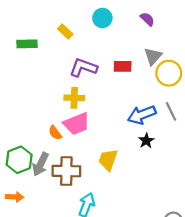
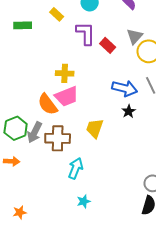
red rectangle: (123, 66) -> (108, 45), turned 42
purple L-shape: (83, 68) -> (86, 33), moved, turned 70
blue arrow: (142, 115) -> (125, 88), turned -145
orange semicircle: (55, 133) -> (48, 104), size x1.6

